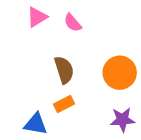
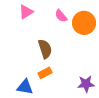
pink semicircle: (73, 23) -> (61, 16), moved
orange circle: (120, 73) -> (84, 23), moved

